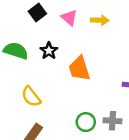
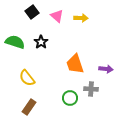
orange trapezoid: (79, 69) -> (75, 64), moved
gray cross: (112, 121) -> (91, 89), moved

